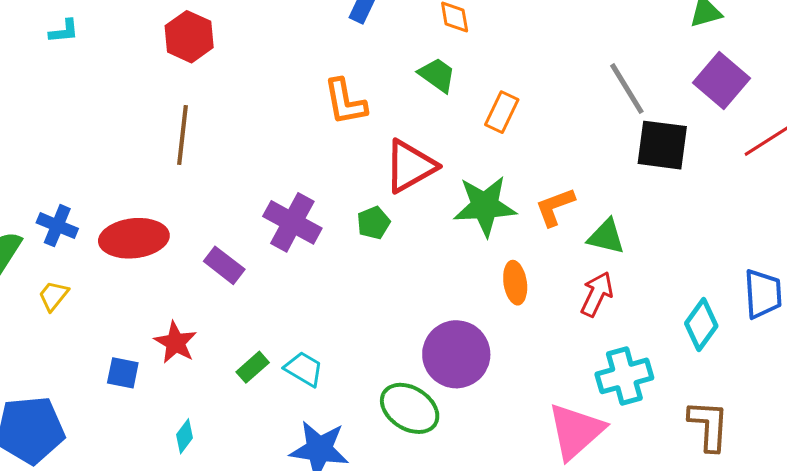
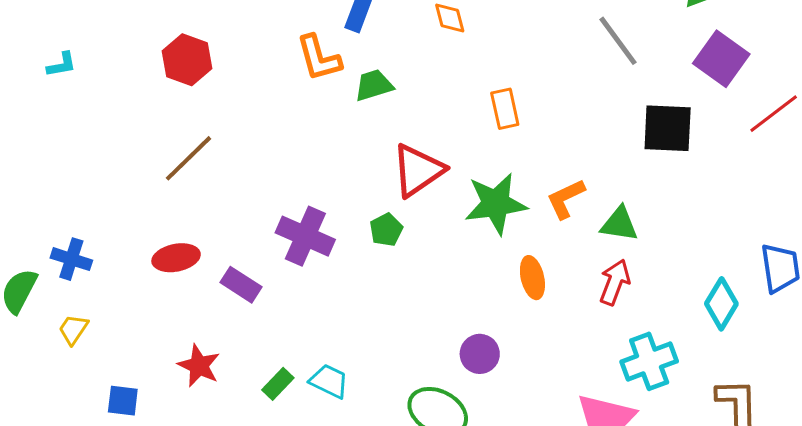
green trapezoid: (437, 75) -> (374, 85), moved, turned -48
gray line: (627, 89) -> (618, 41), moved
orange L-shape: (345, 102) -> (319, 58), moved
orange rectangle: (502, 112) -> (505, 109), turned -33
brown line: (182, 135) -> (189, 158), turned 44
red ellipse: (134, 238) -> (176, 258), moved, size x0.7
purple circle: (456, 354) -> (480, 354), size x0.6
blue square: (123, 373) -> (123, 401), moved

